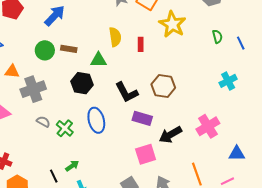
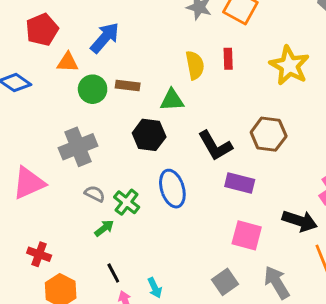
yellow star: (172, 24) -> (289, 66), moved
red rectangle: (141, 44) -> (228, 59), moved
orange triangle: (12, 71) -> (68, 62), moved
black arrow: (170, 135) -> (300, 221), moved, turned -130
pink square: (146, 154) -> (247, 235), turned 35
green arrow: (72, 166) -> (104, 228), moved

